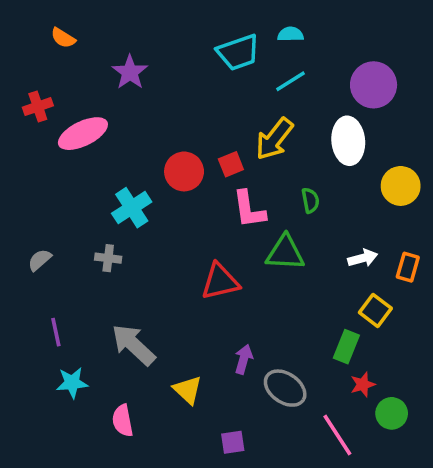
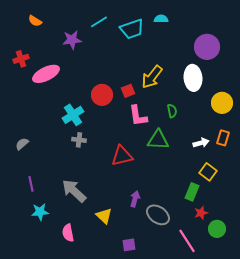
purple star: (130, 72) -> (72, 40), turned 30
cyan line: (291, 81) -> (99, 22), moved
gray cross: (108, 258) -> (79, 140), moved
orange rectangle: (408, 267) -> (223, 138), moved

